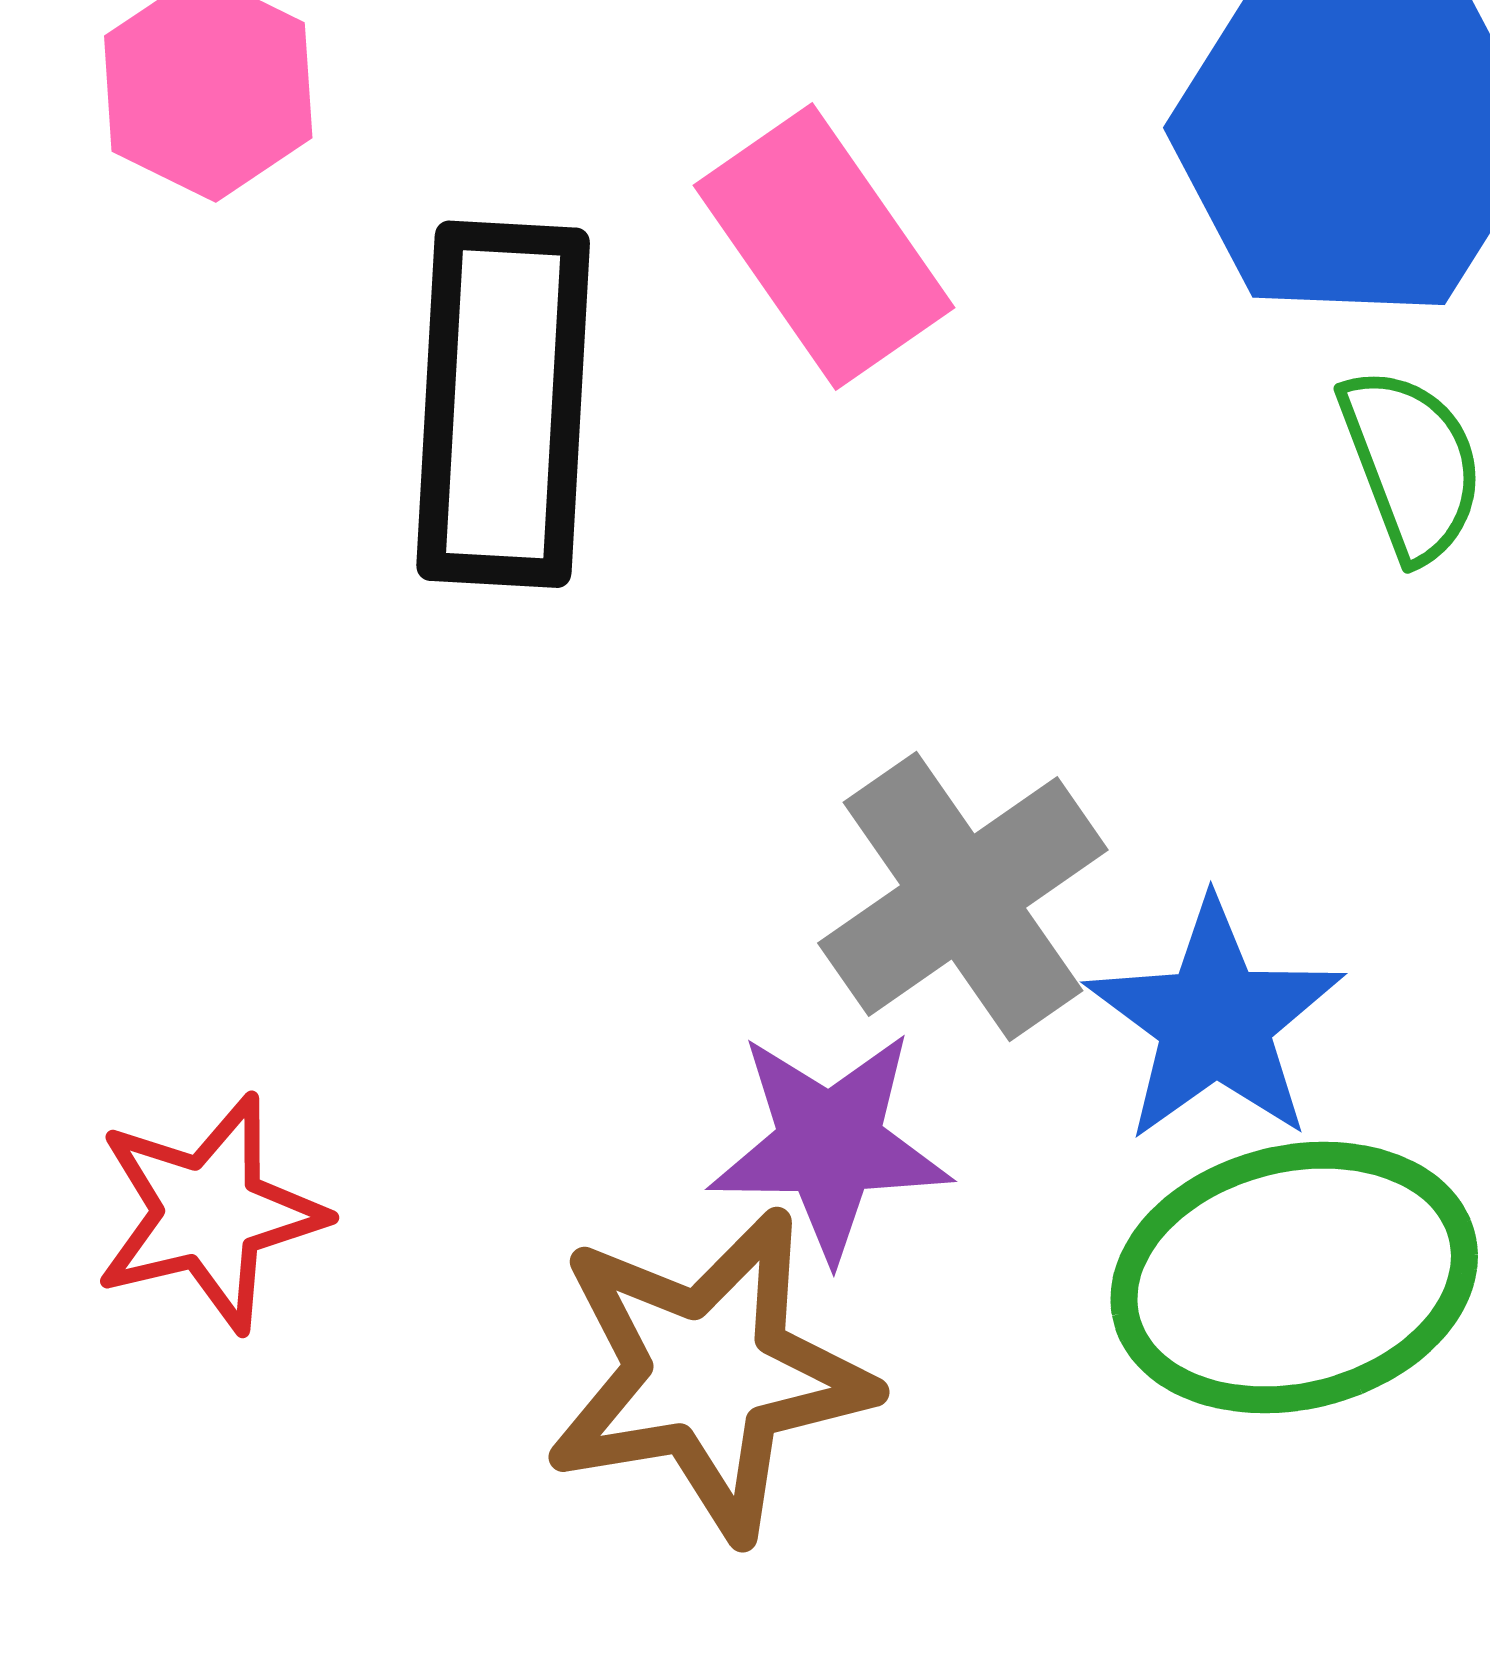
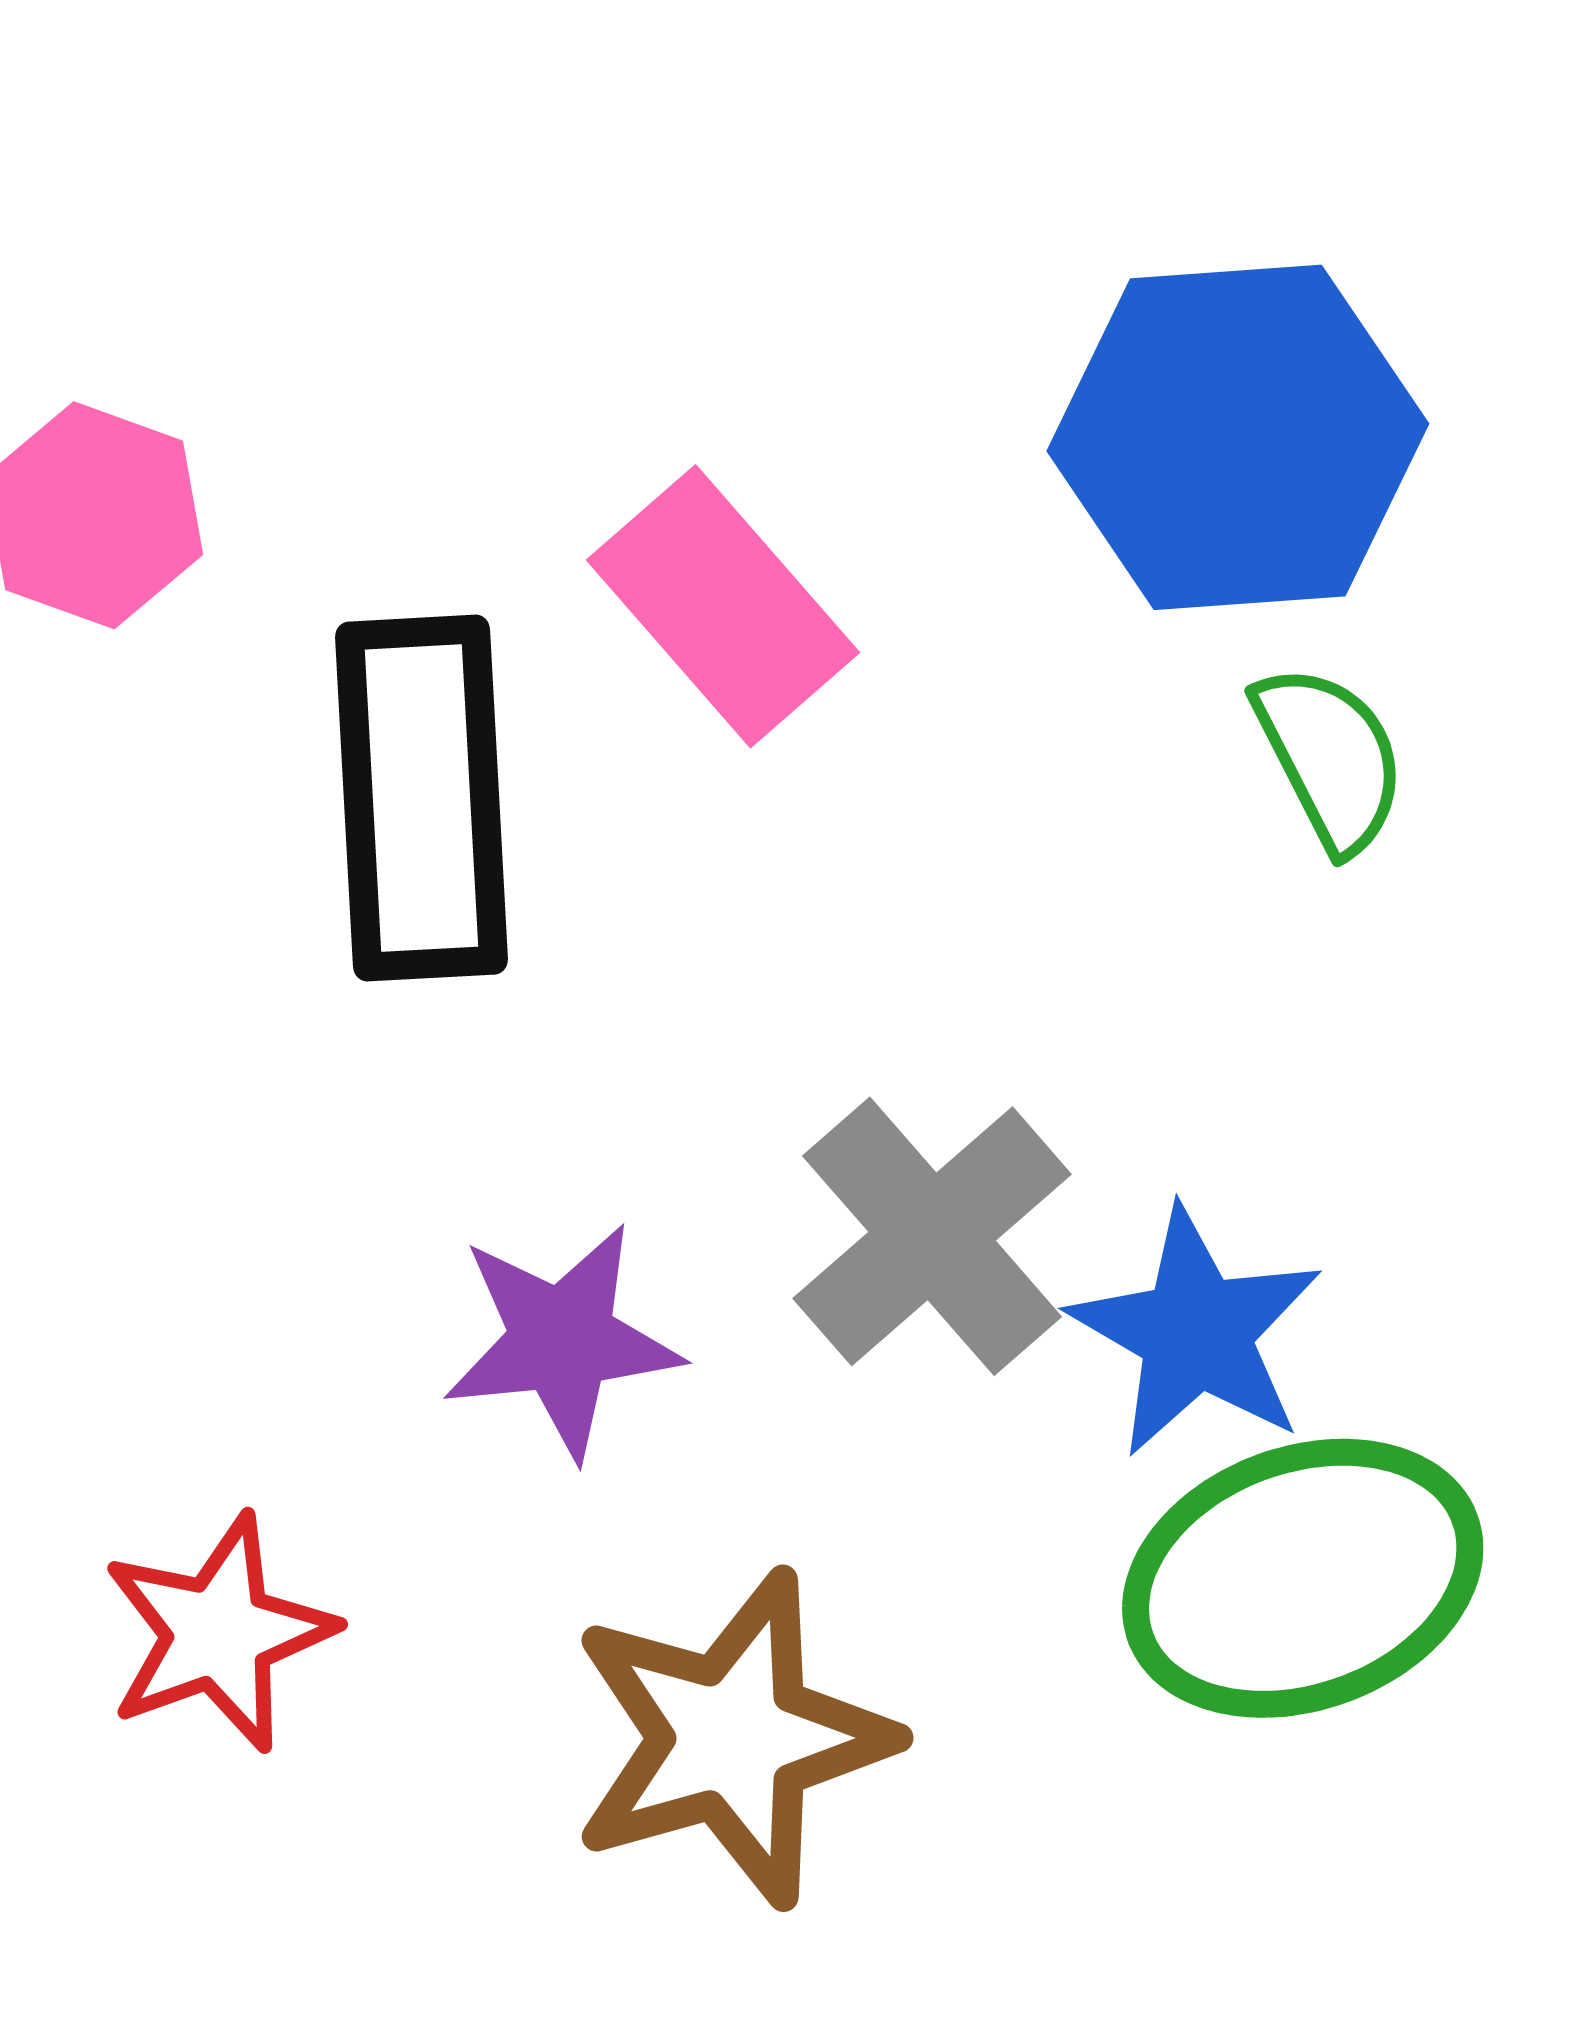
purple star: (830, 1145) -> (562, 1340), moved

